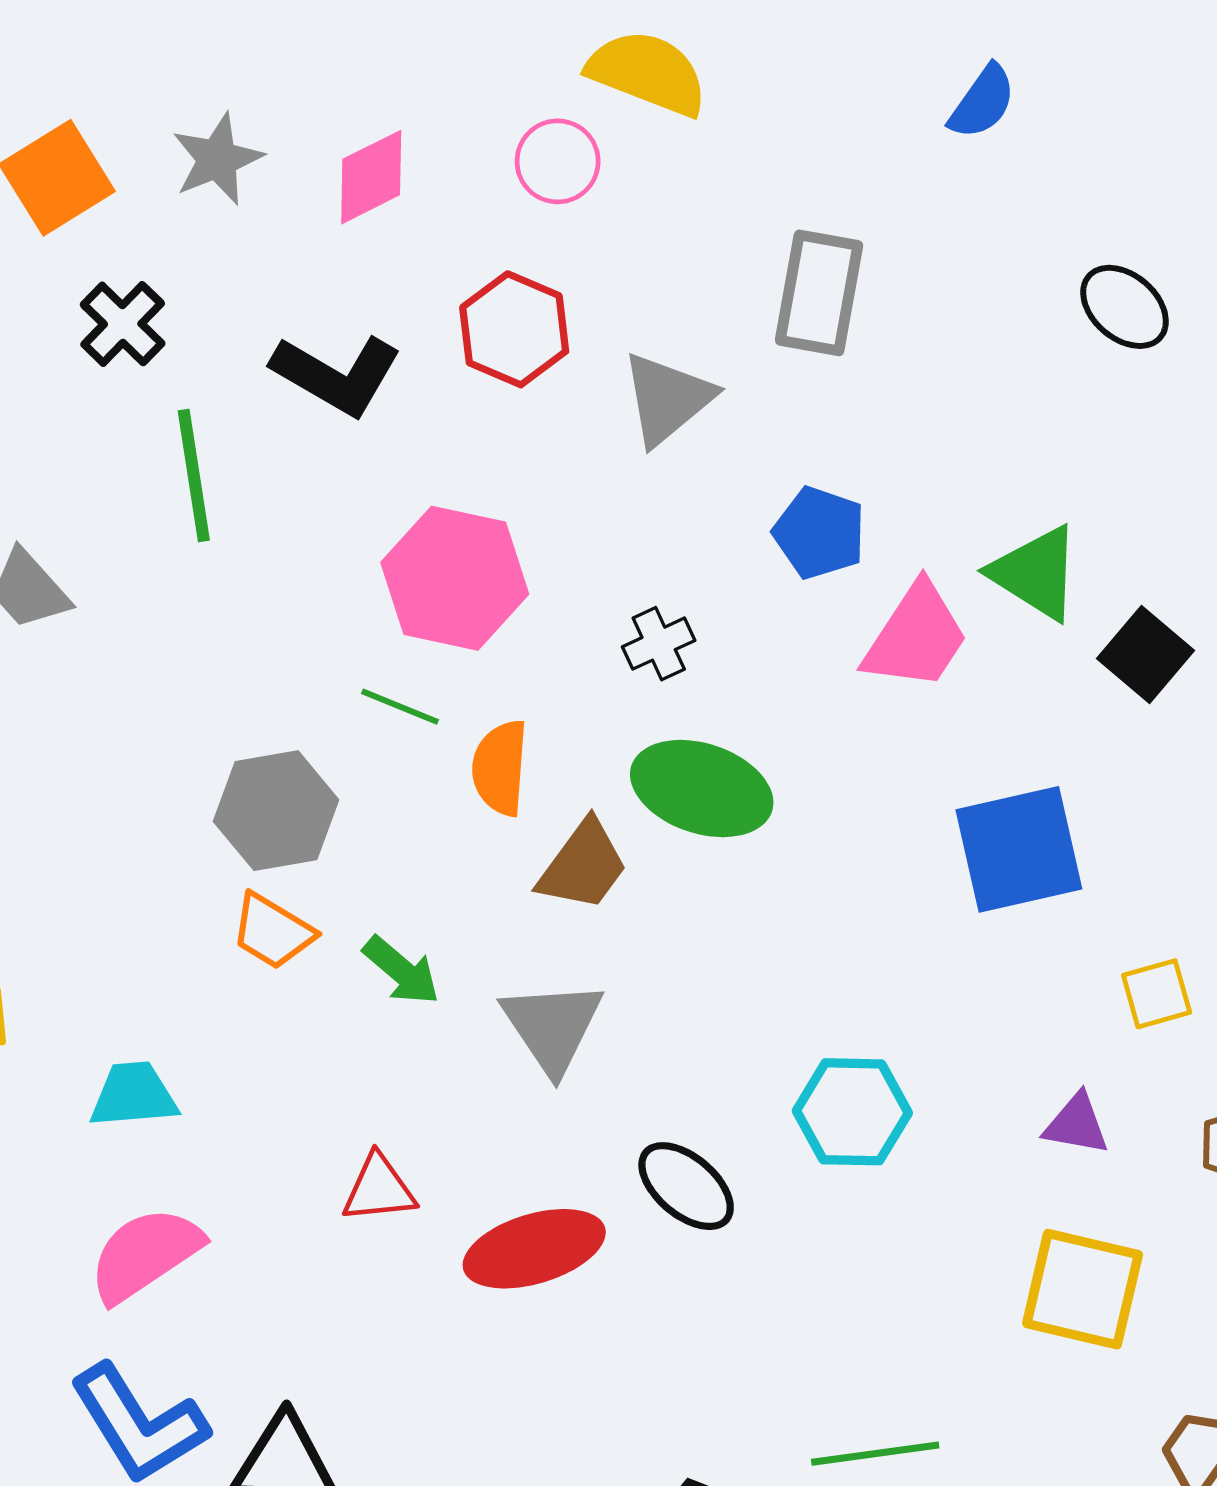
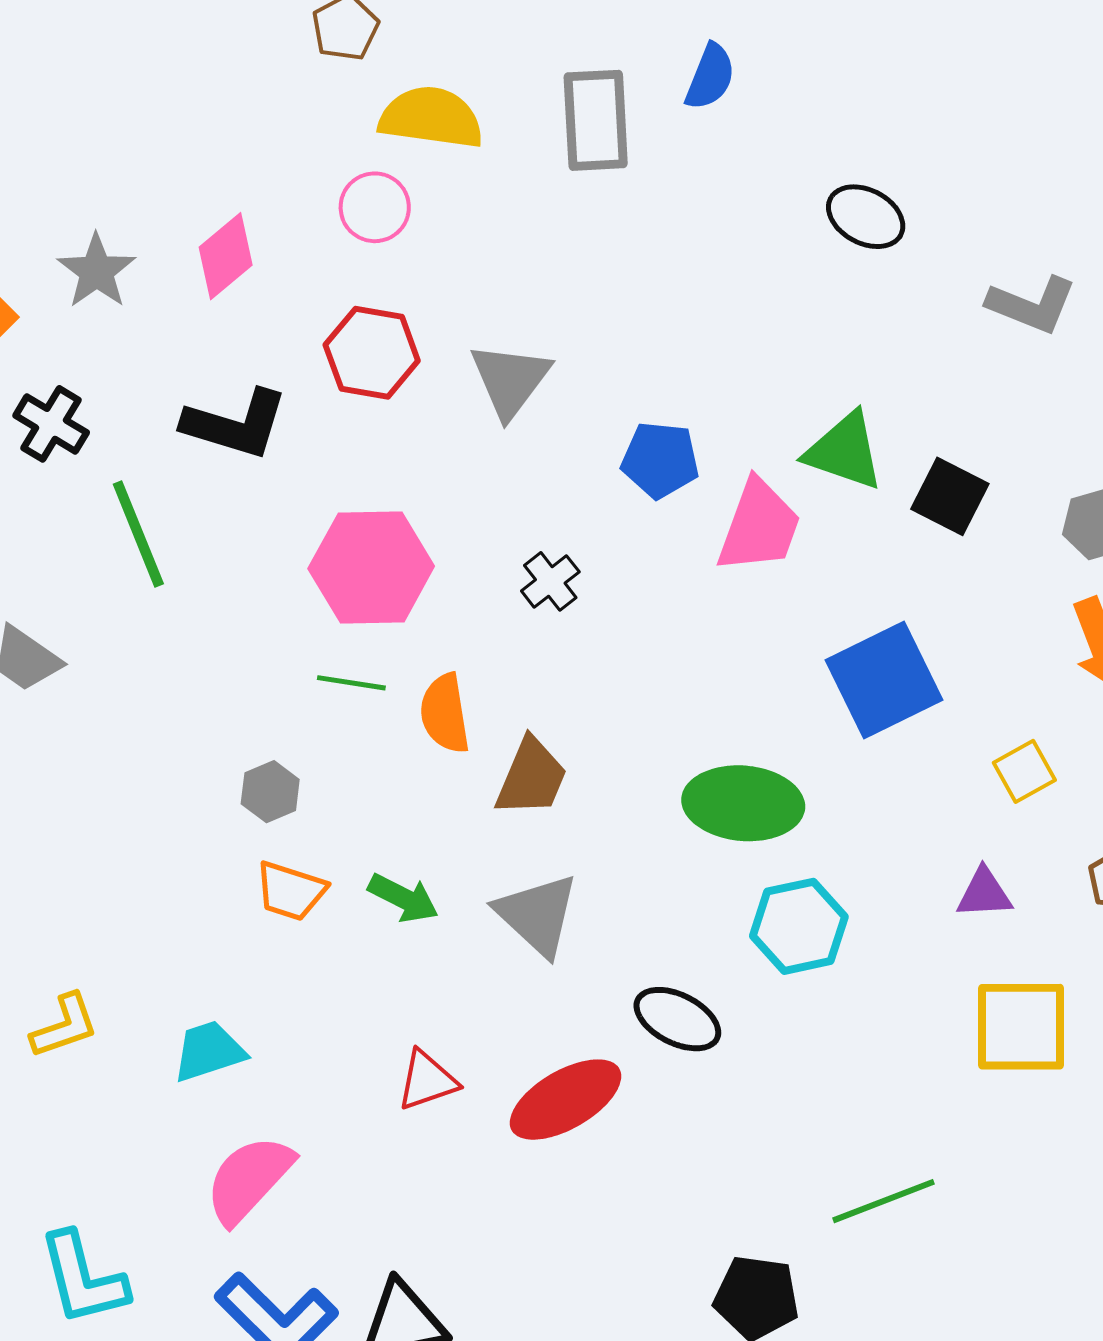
gray rectangle: (819, 293) -> (596, 120), moved
green ellipse: (702, 789) -> (743, 803), moved
gray hexagon: (276, 811) -> (270, 792), size x0.6

